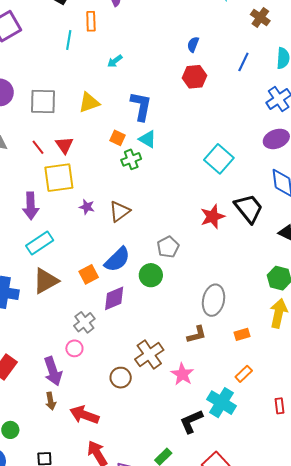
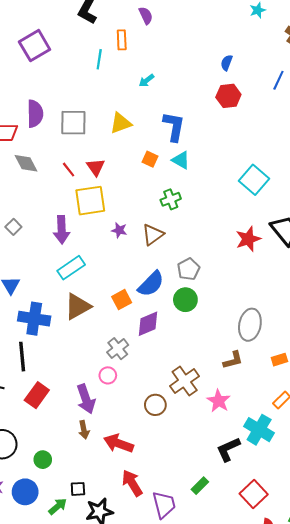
green cross: (131, 159) -> (171, 199), moved
gray pentagon: (168, 247) -> (188, 269), moved

